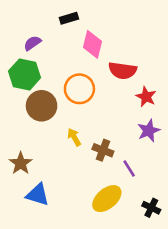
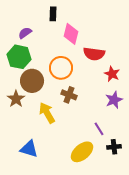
black rectangle: (69, 18) -> (53, 14), turned -72
yellow arrow: (74, 137) -> (47, 113), moved, size x1.5
brown cross: (103, 150) -> (69, 95), moved
brown star: (21, 163) -> (16, 99), moved
black cross: (151, 208) -> (114, 147), moved, turned -32

